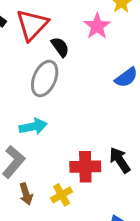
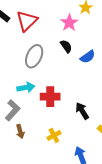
black semicircle: (60, 47) -> (66, 46), moved
red cross: (85, 167) -> (50, 97), moved
yellow cross: (62, 195) -> (54, 135), moved

